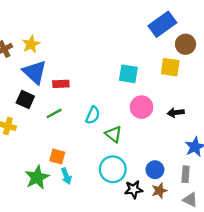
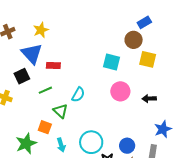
blue rectangle: (162, 24) -> (144, 22), size x0.6
yellow star: (31, 44) -> (41, 30), moved
brown circle: (186, 44) -> (134, 40), moved
black square: (25, 100) -> (22, 76), turned 35
green triangle: (114, 134) -> (60, 111), moved
cyan arrow: (66, 176) -> (61, 145), moved

